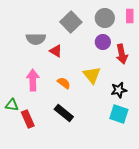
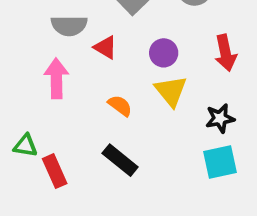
purple circle: (103, 42) -> (164, 53), moved
pink arrow: (33, 80) -> (56, 78), moved
cyan square: (119, 114) -> (220, 162), turned -30

